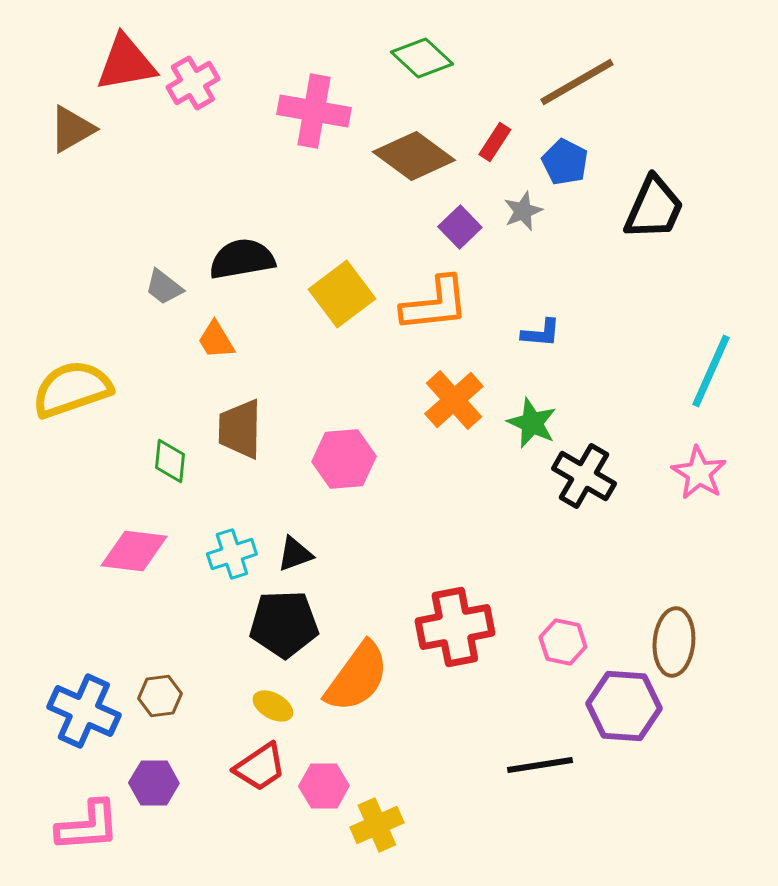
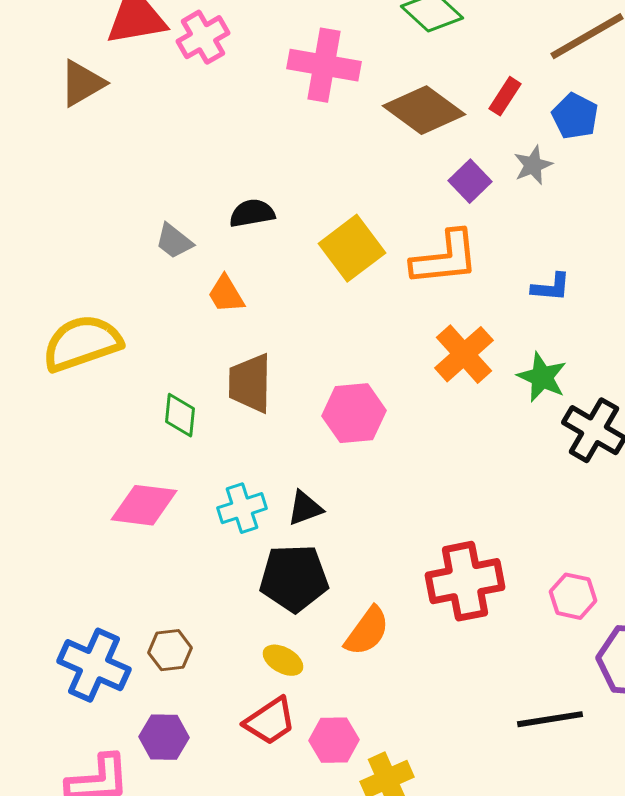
black semicircle: (242, 259) -> (252, 213), size x0.7
orange semicircle: (357, 677) -> (367, 631), size x0.7

